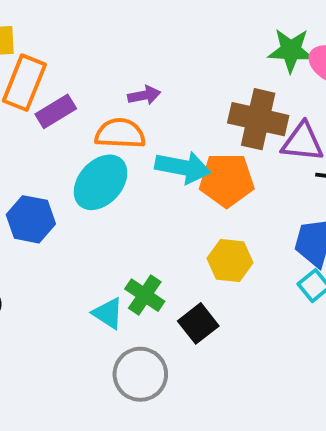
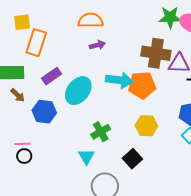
purple rectangle: (56, 111) -> (51, 76), moved
orange semicircle: (120, 133) -> (91, 20), moved
green cross: (145, 295) -> (101, 132), moved, turned 30
cyan triangle: (108, 313) -> (86, 157), turned 30

